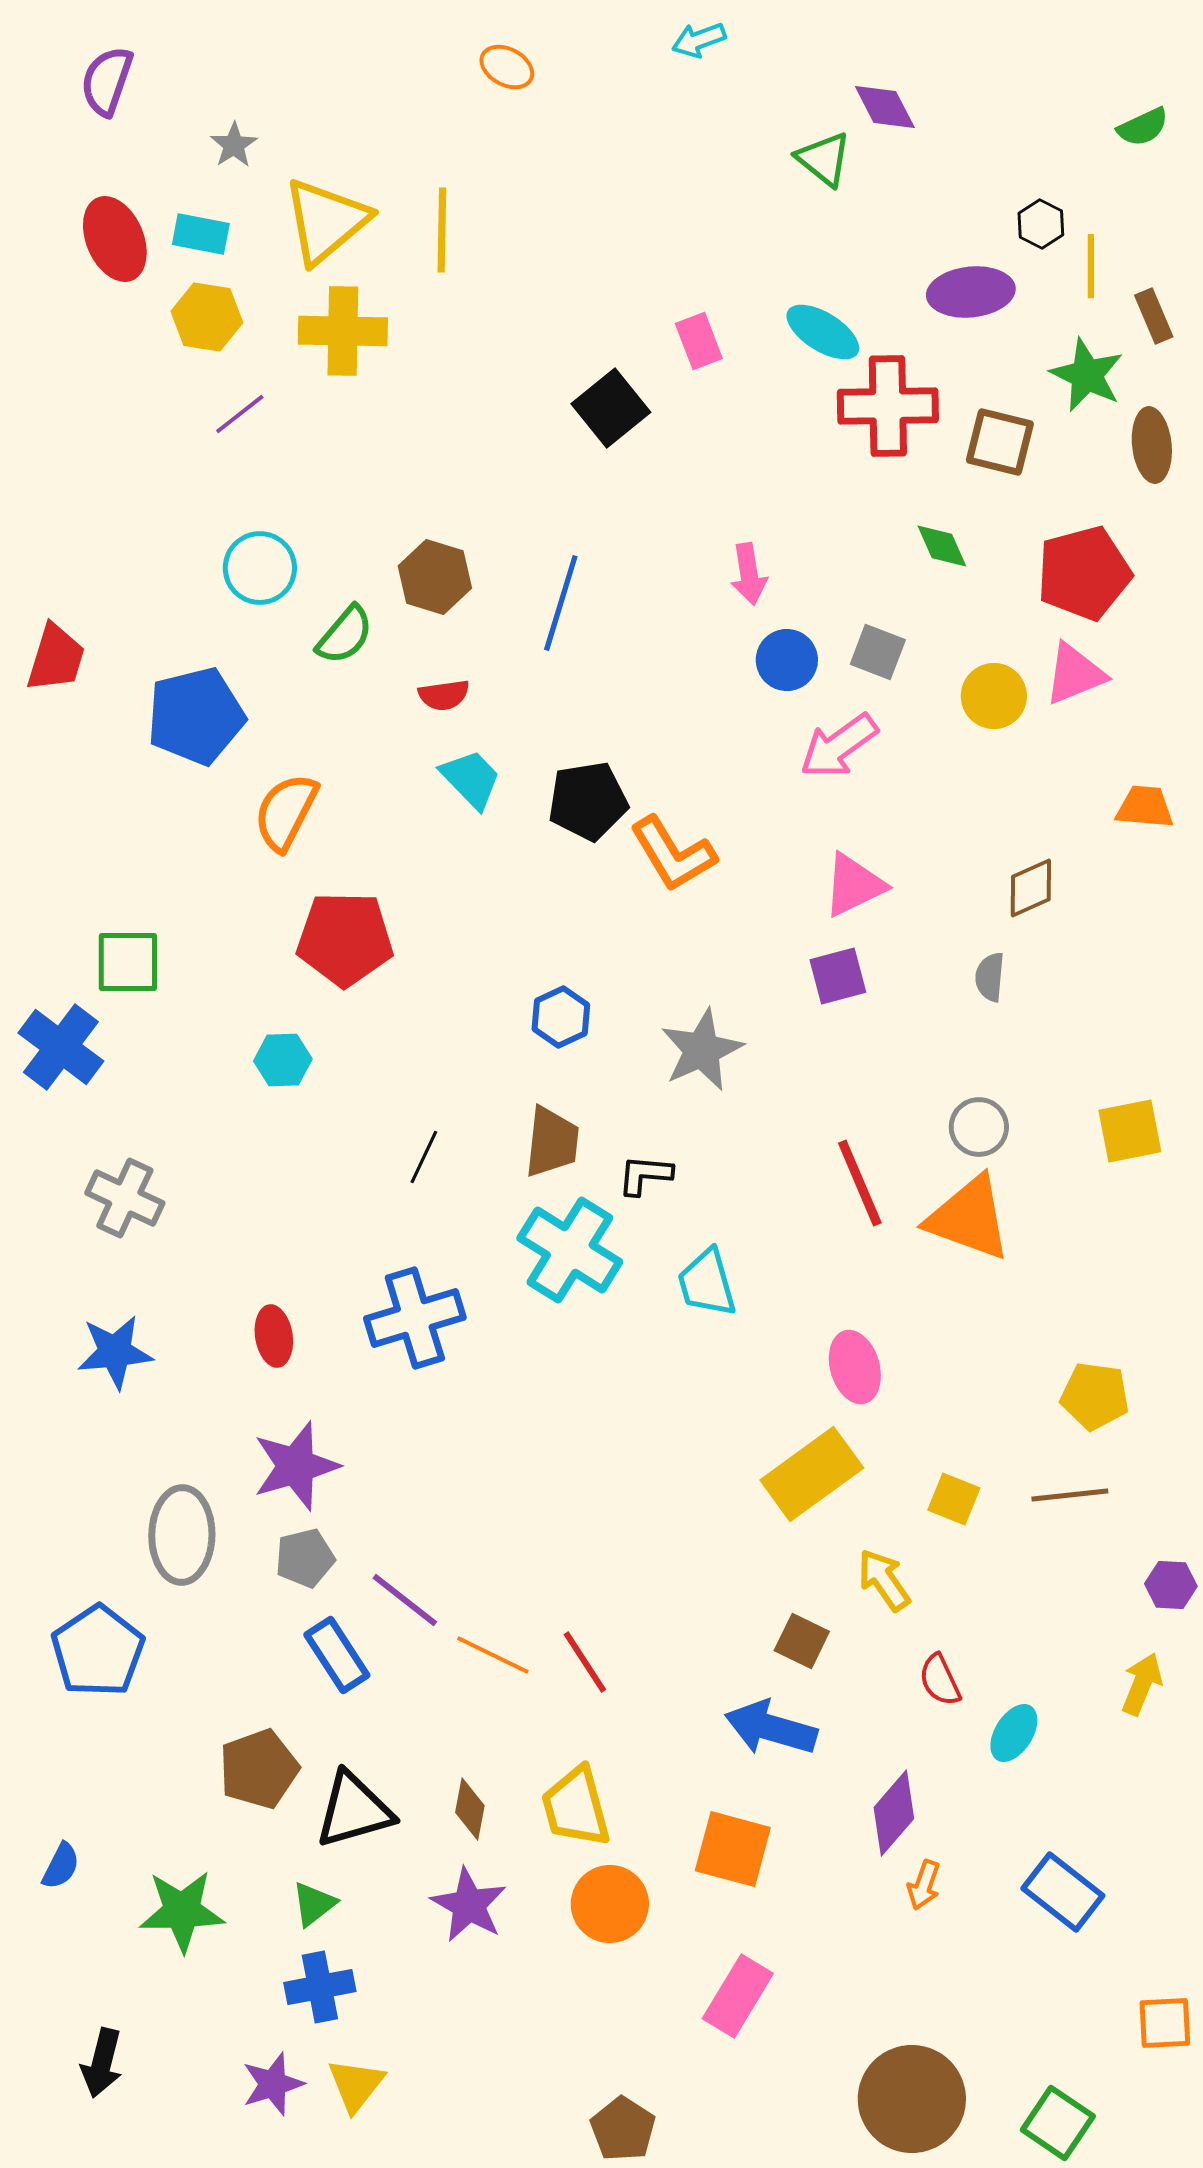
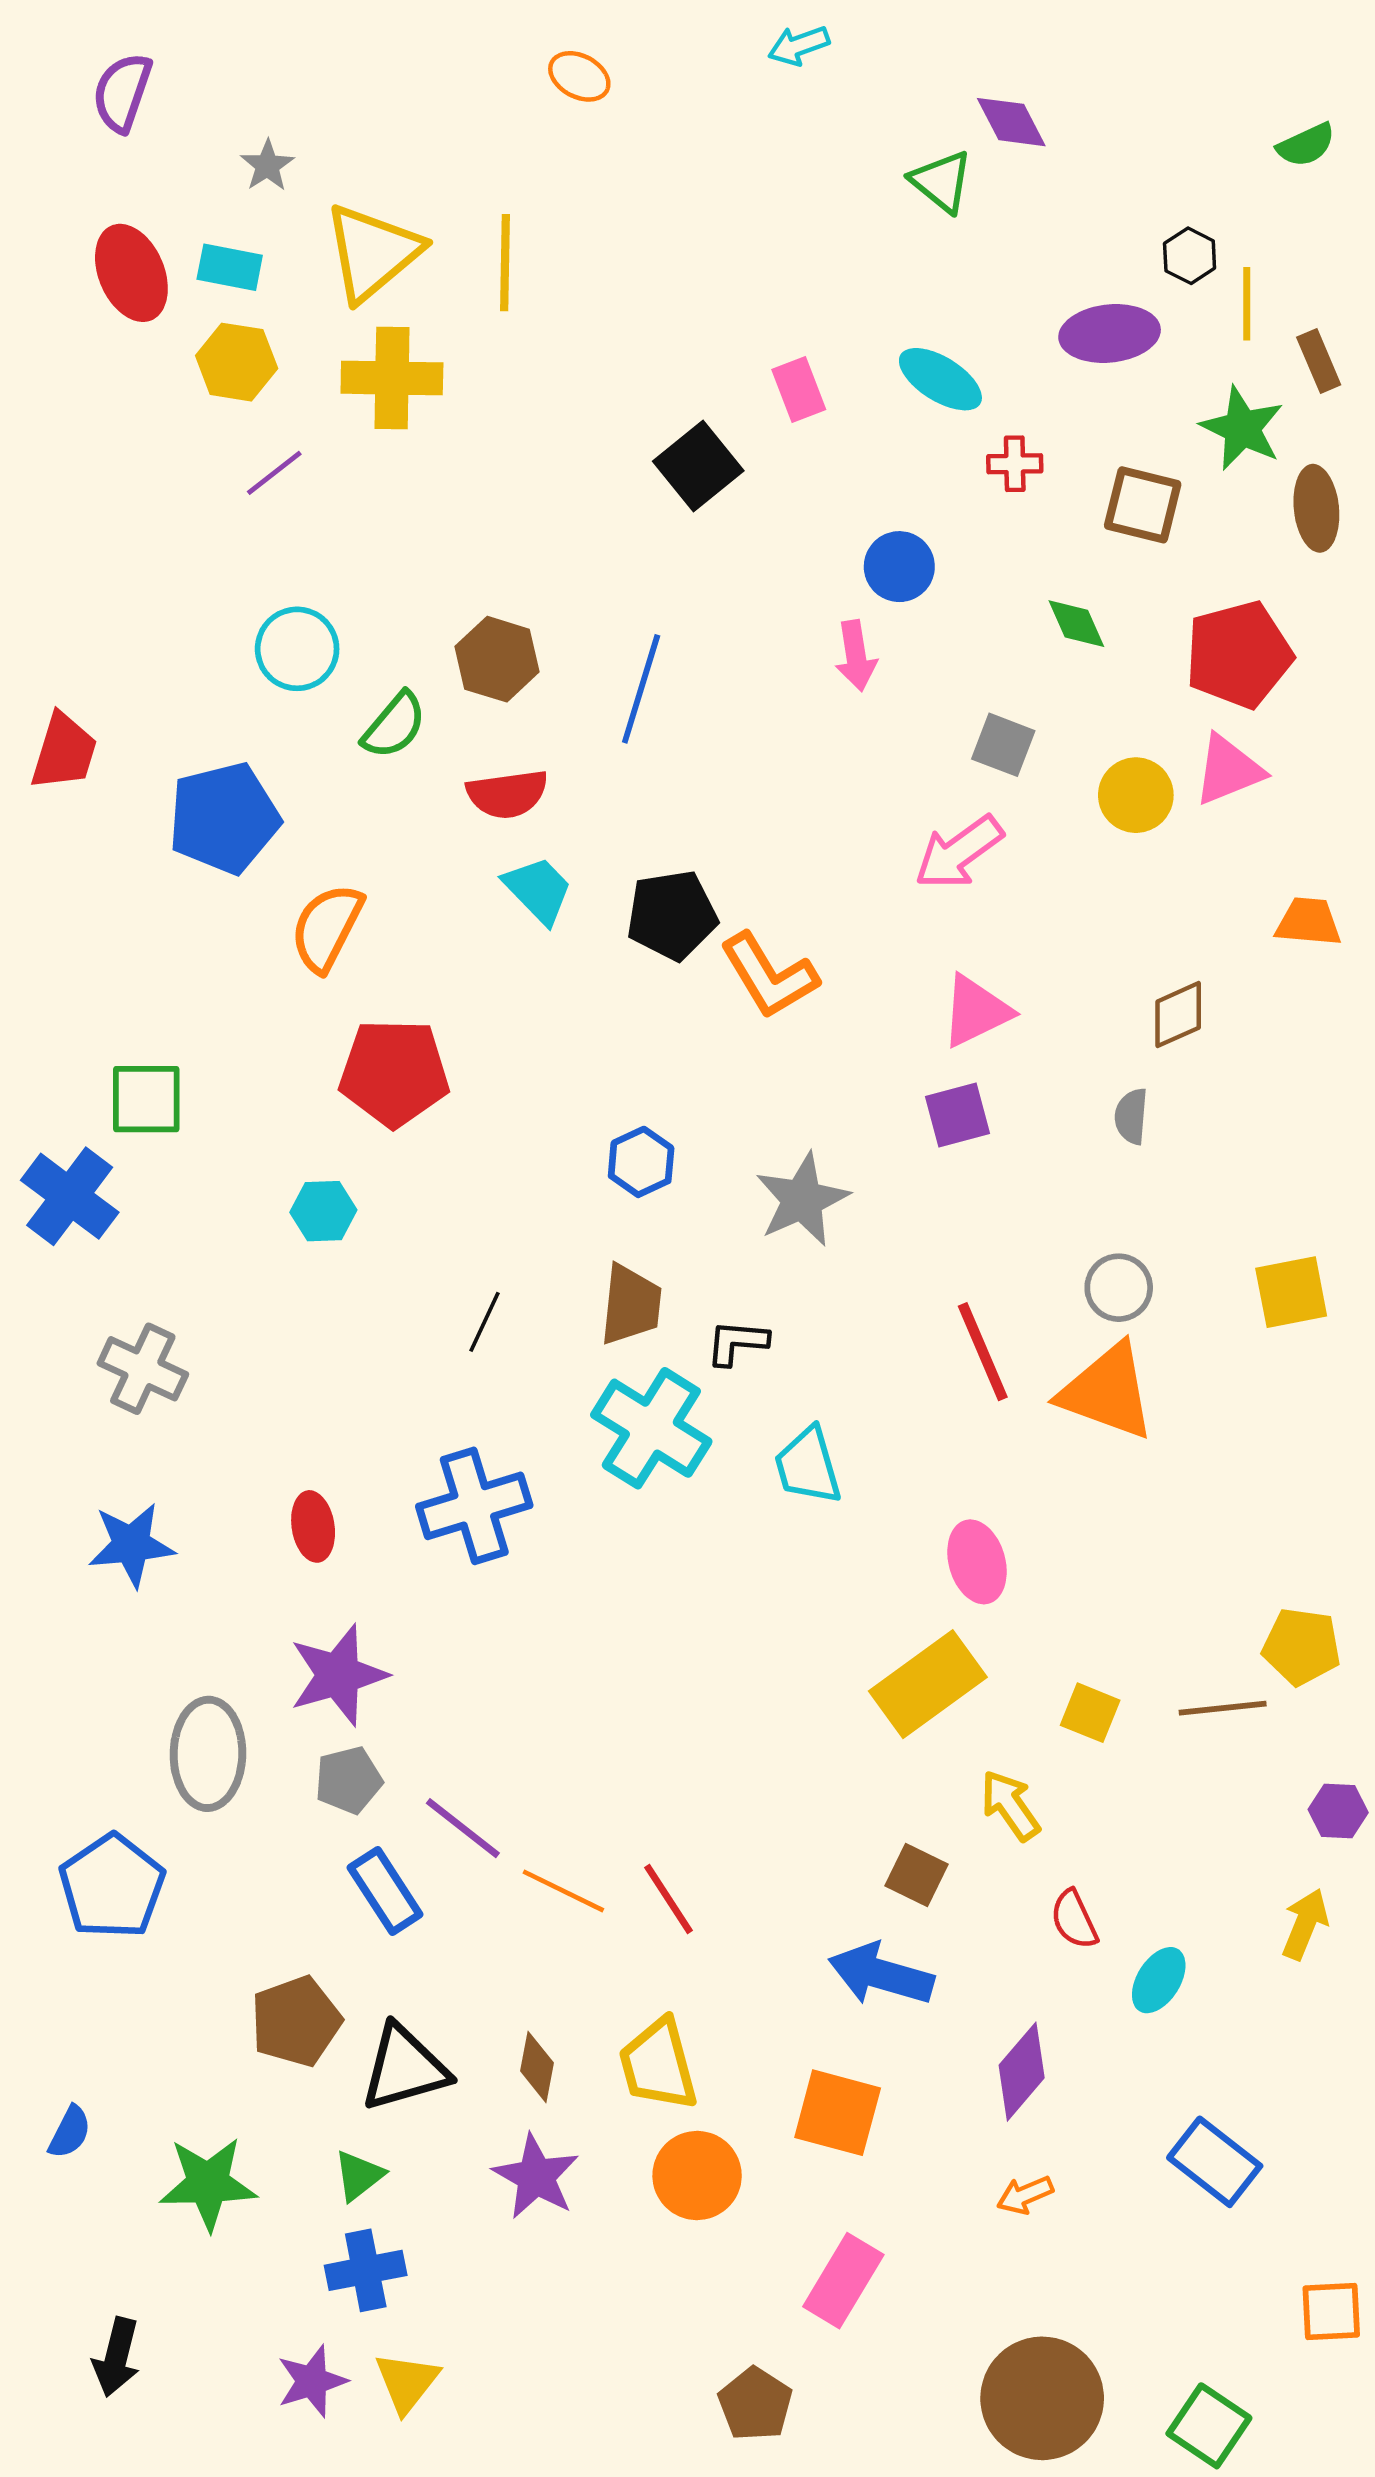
red cross: (888, 406) -> (1015, 464), size x0.5
blue circle: (787, 660) -> (899, 567), moved
red semicircle: (444, 695) -> (507, 794), size x1.4
yellow pentagon: (1095, 1396) -> (1302, 1646), moved
orange arrow: (924, 1885) -> (1025, 2195), moved, turned 48
brown pentagon: (623, 2129) -> (755, 2404), moved

